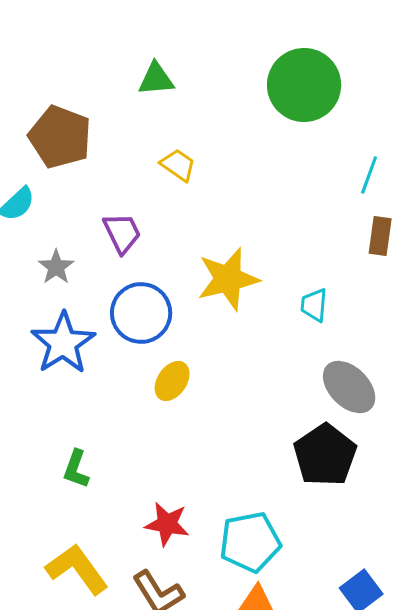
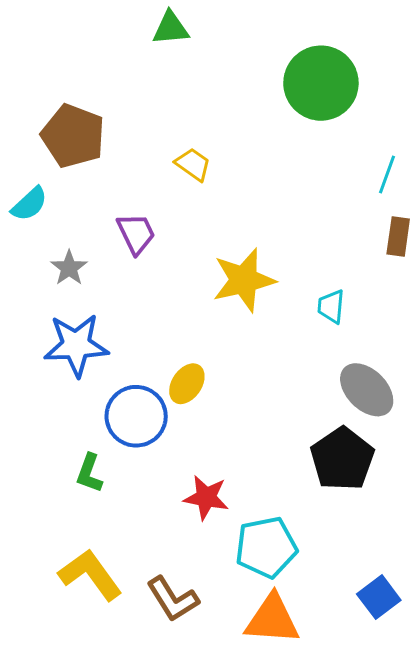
green triangle: (156, 79) -> (171, 28), moved
blue circle: (141, 313) -> (136, 416), moved
blue star: (63, 343) -> (76, 345), turned 30
red star: (167, 524) -> (206, 497), moved

